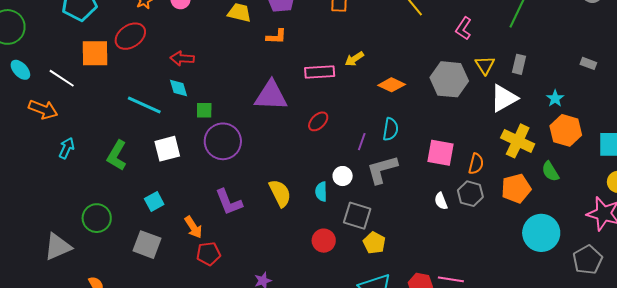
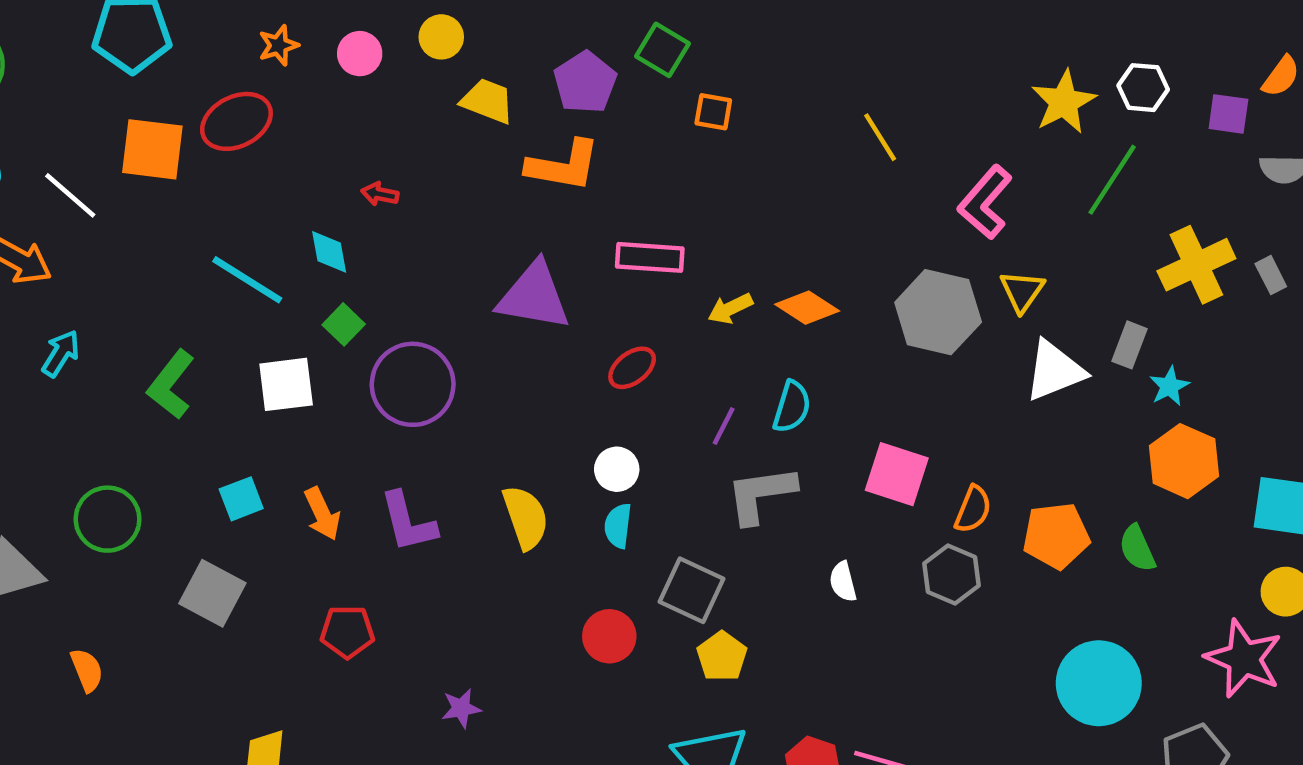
pink L-shape: (464, 28) -> (985, 202), size x1.4
orange L-shape: (276, 37) -> (563, 166), size x1.6
red arrow: (182, 58) -> (380, 194), moved, size x0.7
yellow arrow: (354, 59) -> (730, 309), moved
gray rectangle: (588, 63) -> (1271, 275), moved, turned 35
gray rectangle: (519, 64) -> (1129, 345), moved
green square: (204, 110) -> (344, 324), moved, turned 36
yellow cross: (518, 141) -> (1196, 265), moved, turned 32
white circle: (343, 176) -> (617, 469), moved
orange pentagon: (516, 188) -> (1056, 536), moved
white semicircle: (441, 201) -> (843, 582), moved
orange arrow: (193, 227) -> (322, 514), moved

